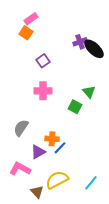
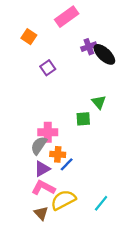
pink rectangle: (31, 19) -> (67, 17), moved, size x1.5
pink cross: (43, 91) -> (48, 132), moved
green square: (75, 107) -> (83, 119), turned -32
gray semicircle: (21, 128) -> (39, 145), moved
pink L-shape: (20, 169) -> (43, 188), moved

